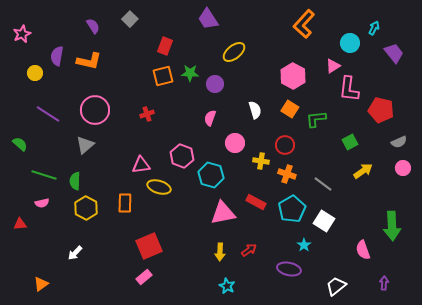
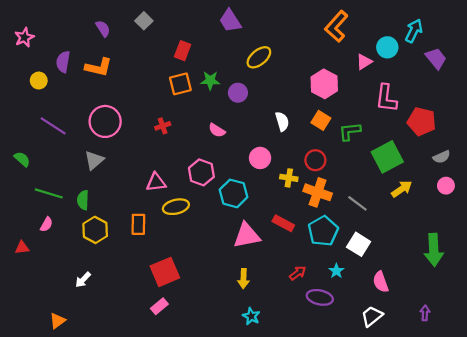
cyan arrow: (374, 28) -> (414, 31), size x1.5
pink triangle: (333, 66) -> (364, 62), moved
pink semicircle: (210, 118) -> (217, 130), moved, turned -77
green square: (350, 142) -> (387, 157), size x1.8
orange cross: (287, 174) -> (318, 192), size x1.4
yellow ellipse: (159, 187) -> (176, 207), turned -30
pink semicircle: (42, 203) -> (46, 224), turned -48
red arrow: (249, 250) -> (298, 273), moved
pink semicircle: (363, 250) -> (381, 282), moved
orange triangle: (41, 284) -> (58, 321), moved

